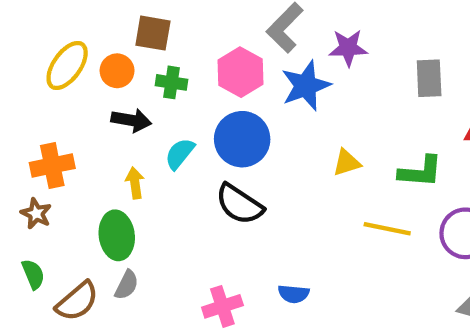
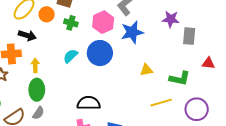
purple star: (348, 48) -> (171, 19), moved
black arrow: (131, 120) -> (27, 35), moved
yellow arrow: (135, 183) -> (35, 65), moved
black semicircle: (239, 204) -> (89, 103), moved, turned 140
yellow line: (387, 229) -> (161, 103), turned -35

